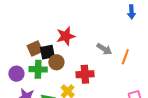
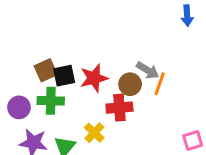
red star: (66, 36) -> (94, 78), moved
orange line: (125, 57) -> (160, 84), moved
brown circle: (56, 62) -> (130, 84), moved

